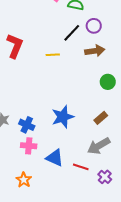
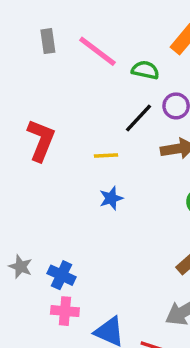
blue star: (63, 117) -> (111, 198), moved, size x0.6

